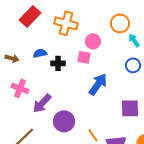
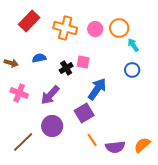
pink circle: (93, 41) -> (95, 29), moved
black cross: (58, 63) -> (66, 68), moved, turned -32
purple arrow: (42, 103) -> (50, 95), moved
purple square: (130, 108) -> (84, 113), moved, turned -30
purple circle: (64, 121) -> (52, 126), moved

